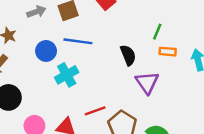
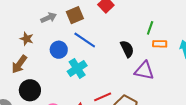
blue line: (78, 41) -> (85, 40), turned 30
purple triangle: (147, 82) -> (144, 71), turned -40

